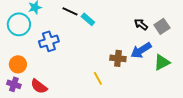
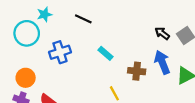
cyan rectangle: (88, 19) -> (106, 53), moved
blue arrow: (141, 50) -> (162, 62), turned 100

